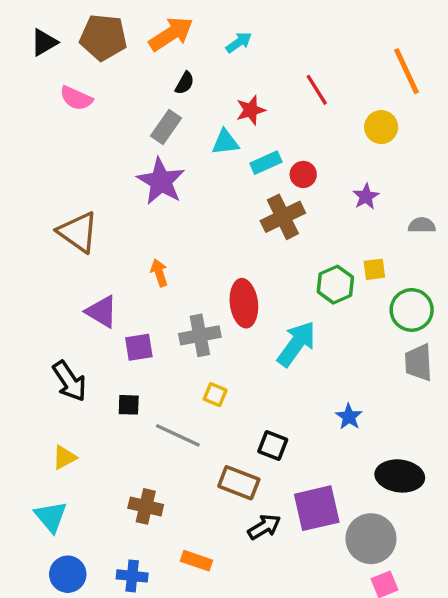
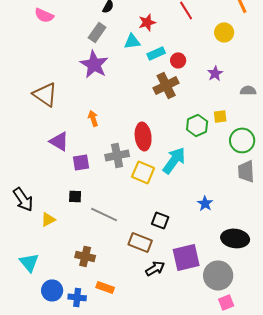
black arrow: (69, 381) -> (23, 199), moved
yellow square: (215, 395) -> (143, 172), moved, size x1.6
yellow triangle: (64, 457) -> (48, 219), moved
orange rectangle: (196, 561) -> (105, 287), moved
blue circle: (68, 574) -> (52, 290), moved

